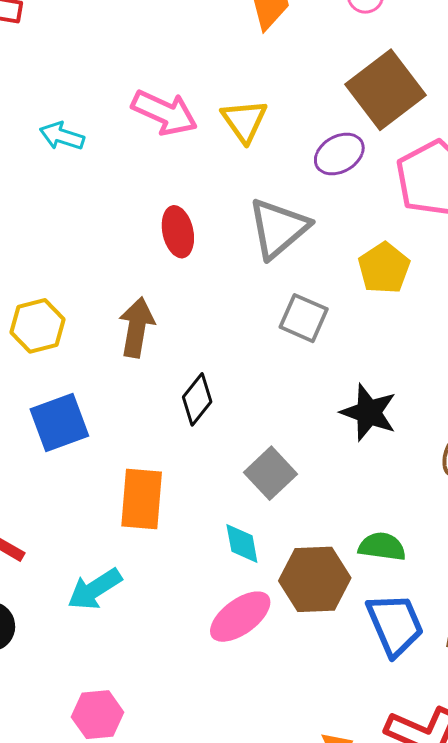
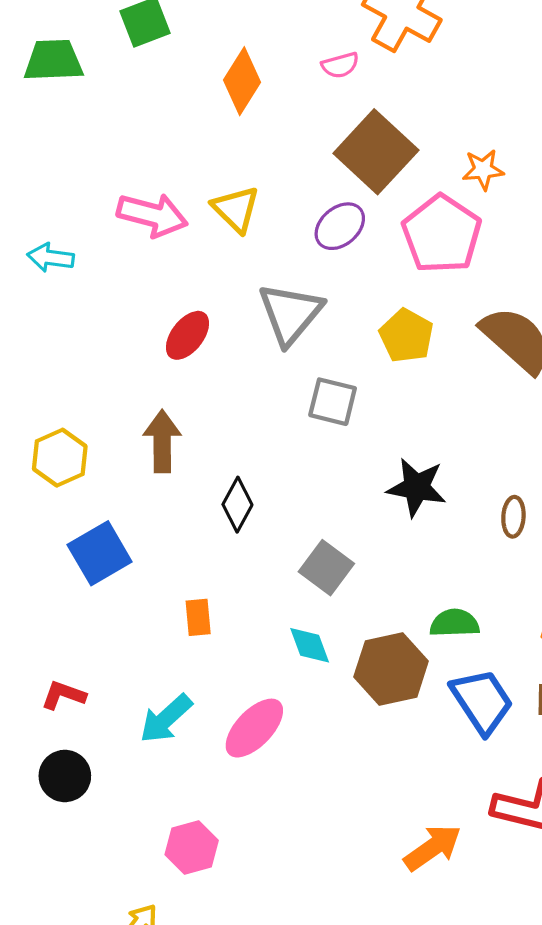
red ellipse: (178, 232) -> (187, 335), turned 60
orange rectangle: (142, 499) -> (198, 617), size x0.6
pink ellipse: (240, 617) -> (254, 728), moved

